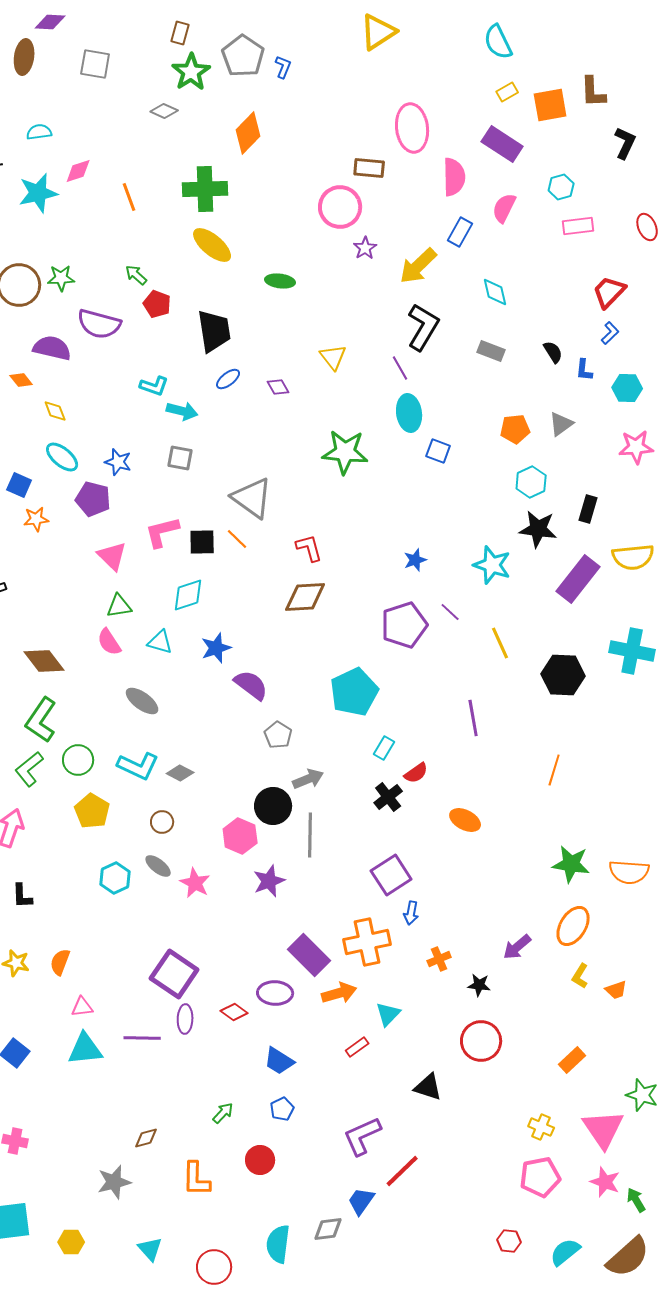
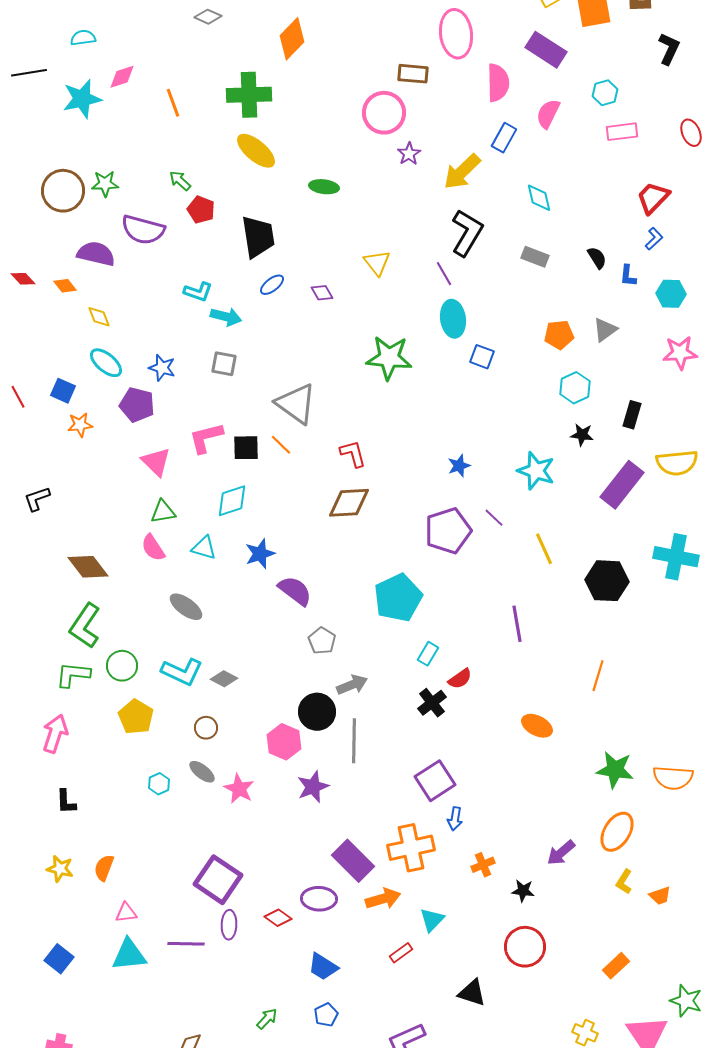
black star: (538, 529) -> (582, 435), size x0.6
green L-shape: (29, 769) -> (73, 675), turned 45
orange ellipse: (465, 820) -> (537, 726), moved
cyan hexagon: (115, 878) -> (159, 784), size x0.7

